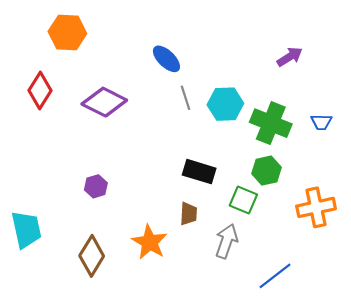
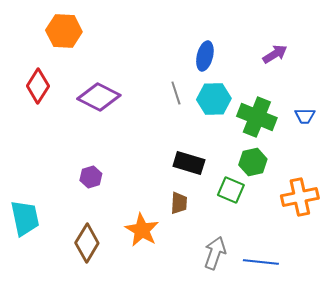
blue ellipse: (166, 59) -> (205, 56), moved, turned 60
gray arrow: (226, 241) -> (215, 253), moved
blue line: (275, 276) -> (261, 262), turned 44

